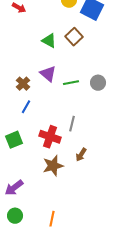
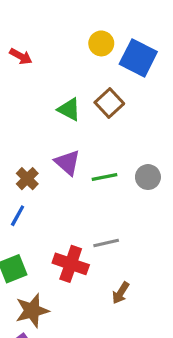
blue line: (26, 107) -> (18, 216), moved
gray line: (72, 124) -> (106, 243), turned 63
brown star: (53, 166) -> (32, 311), moved

